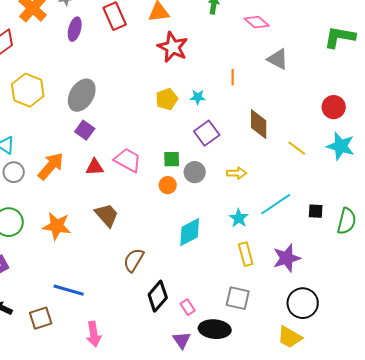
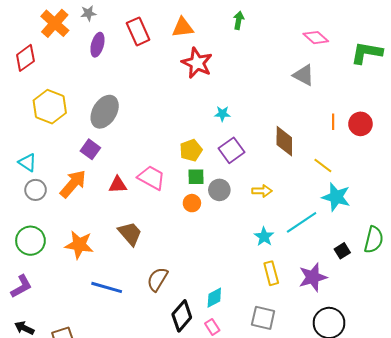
pink diamond: (257, 22) -> (316, 38), moved
orange line: (233, 77) -> (333, 122), moved
yellow pentagon: (167, 99) -> (191, 150), moved
purple square: (85, 130) -> (90, 149), moved
cyan star: (341, 146) -> (336, 197), moved
black square: (316, 211) -> (342, 251), moved, turned -35
cyan diamond: (190, 232) -> (214, 298), moved, size x0.7
blue line: (69, 290) -> (107, 287), moved

